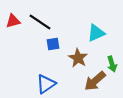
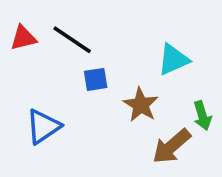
blue triangle: (46, 84) -> (43, 126), moved

